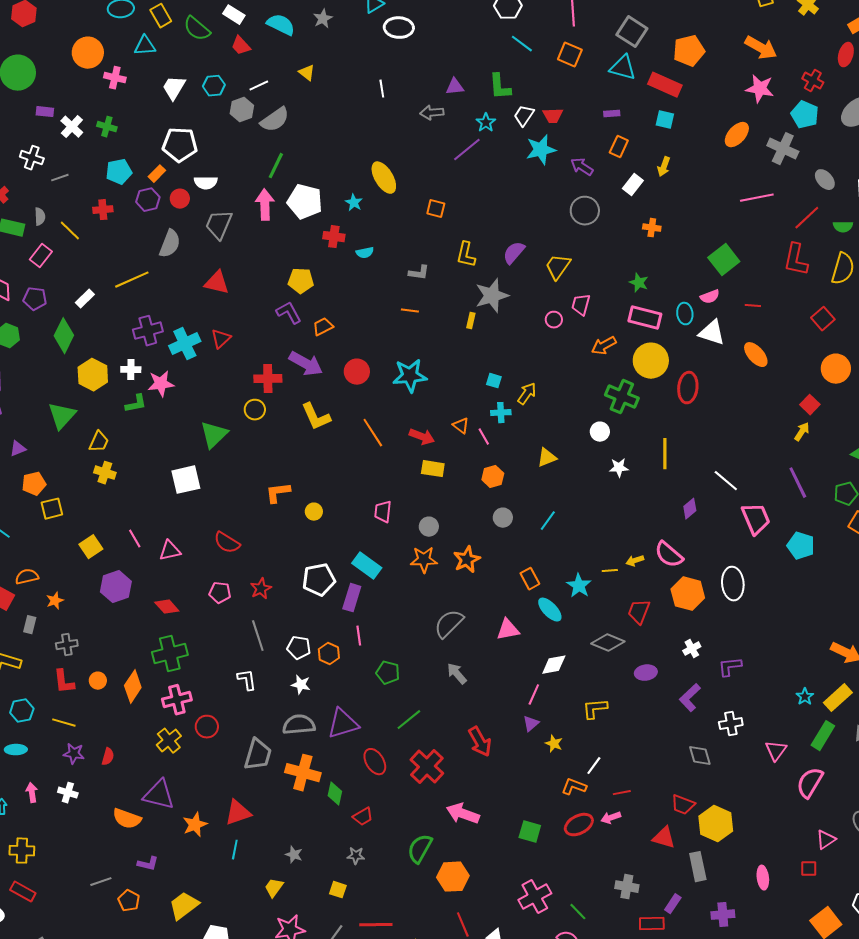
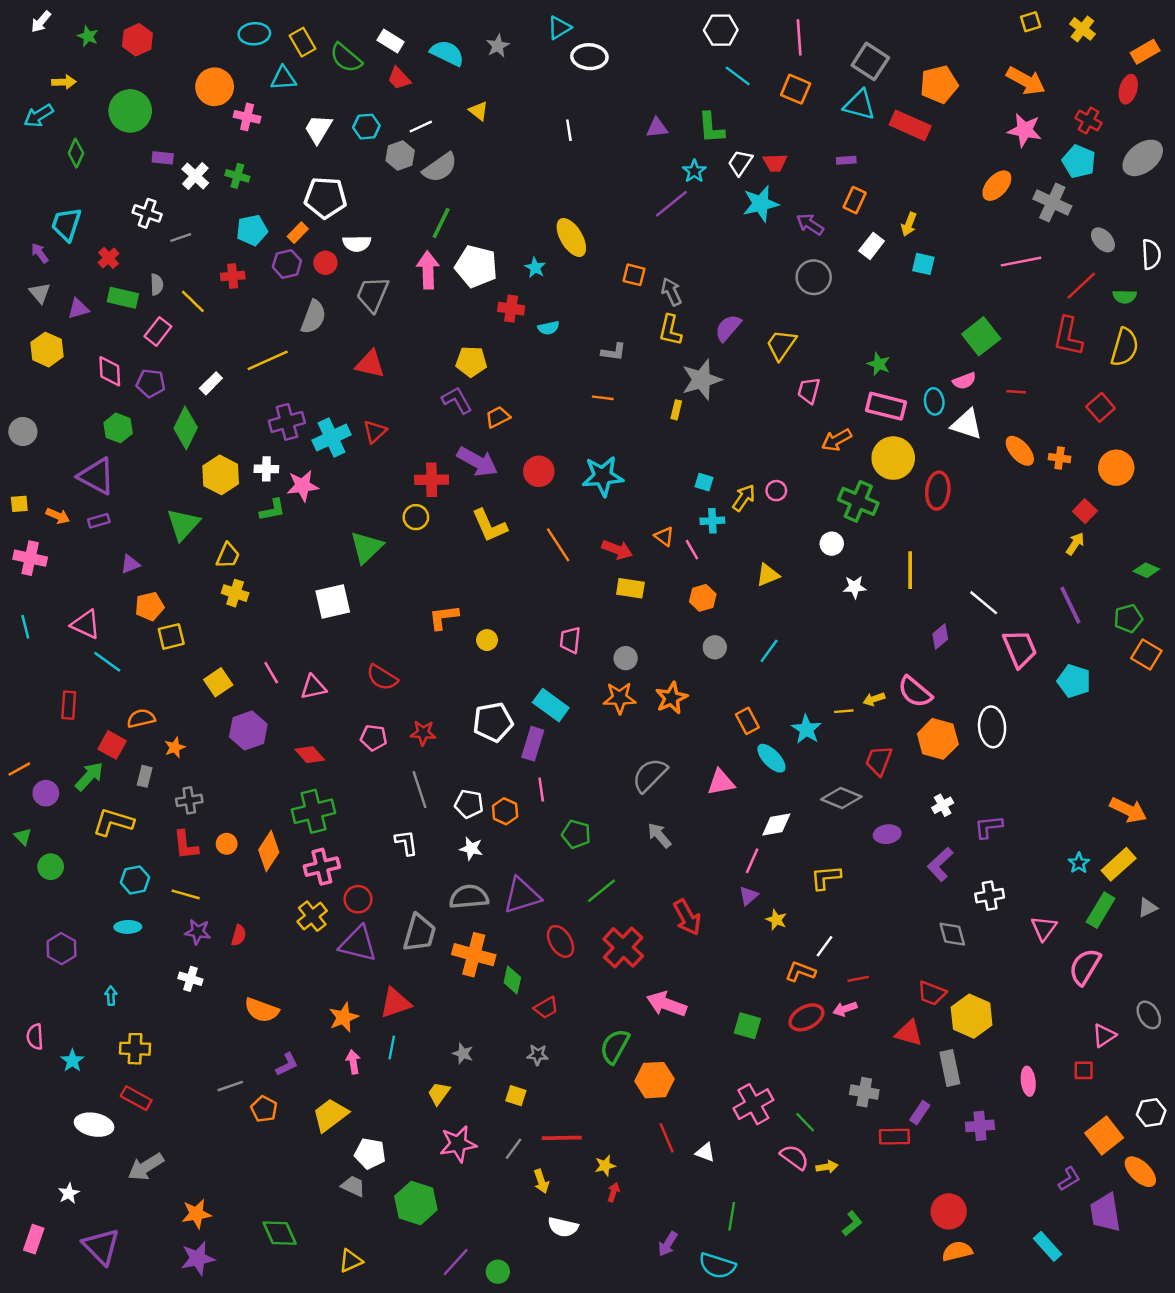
gray arrow: (432, 113) -> (671, 292), moved, turned 70
cyan square: (665, 120) -> (923, 264), moved
orange cross: (652, 228) -> (1060, 458), moved
pink circle: (554, 320) -> (776, 491), moved
red star: (261, 589) -> (423, 733), turned 30
pink arrow: (32, 793) -> (353, 1062), moved
purple triangle: (159, 795) -> (358, 944), moved
purple L-shape: (148, 864) -> (287, 1064), turned -40

